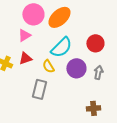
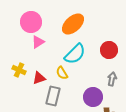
pink circle: (33, 14) -> (31, 22), moved
red triangle: (25, 58) -> (39, 78), moved
purple circle: (76, 68) -> (93, 97), moved

